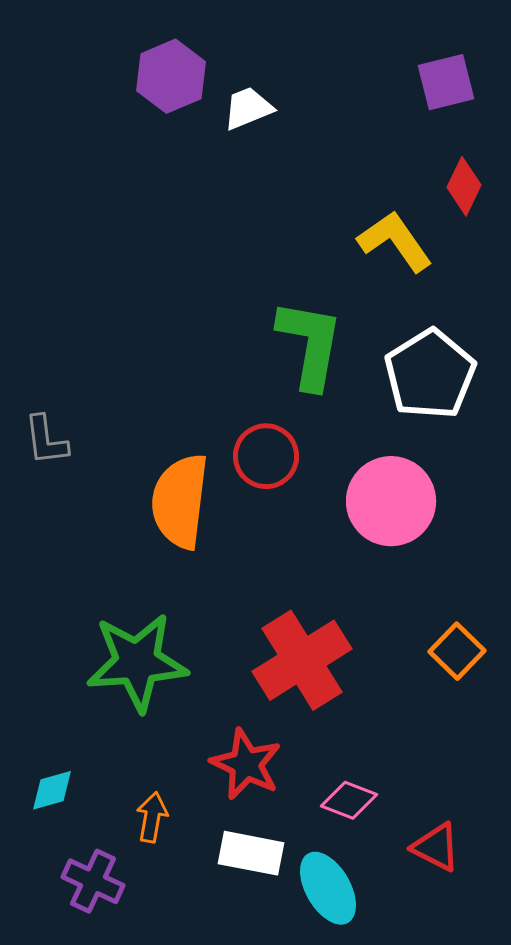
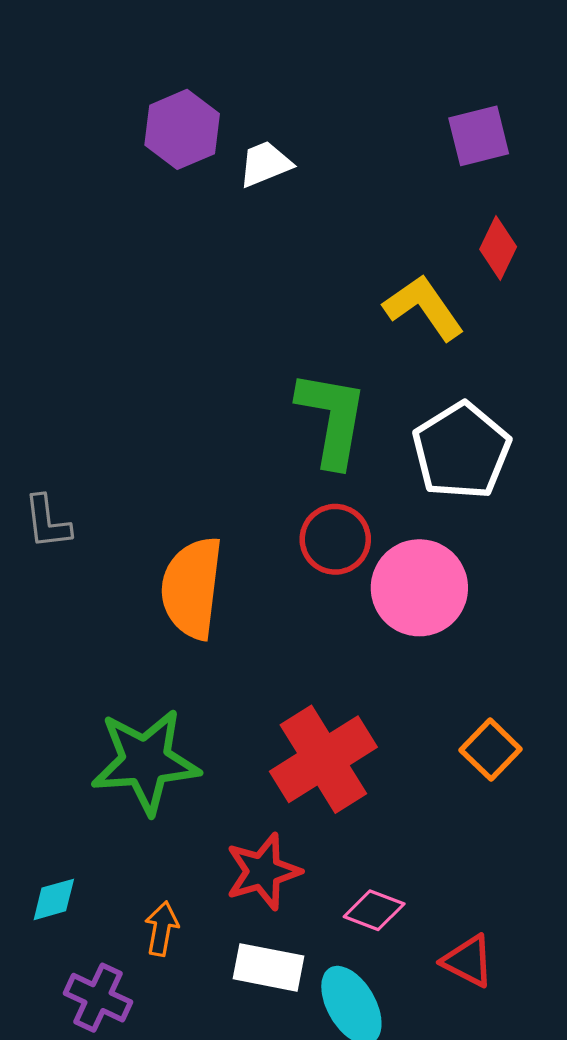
red circle: (266, 456) -> (335, 539), moved
red star: (246, 764) -> (263, 871), turned 30

